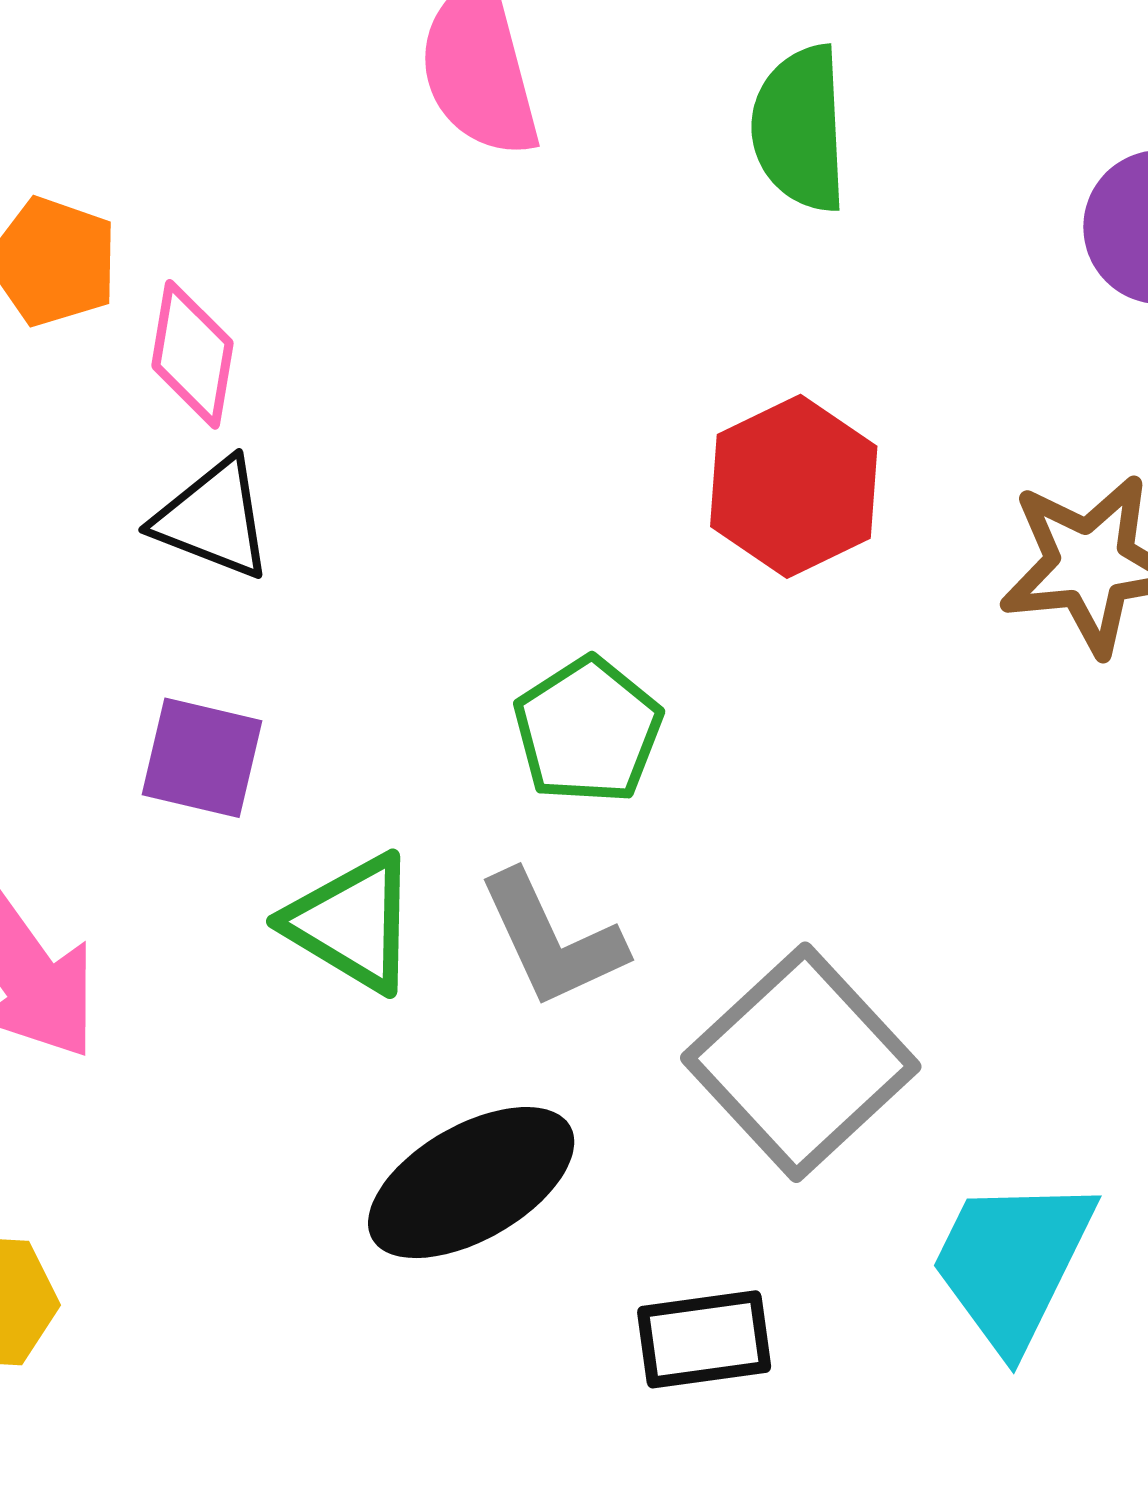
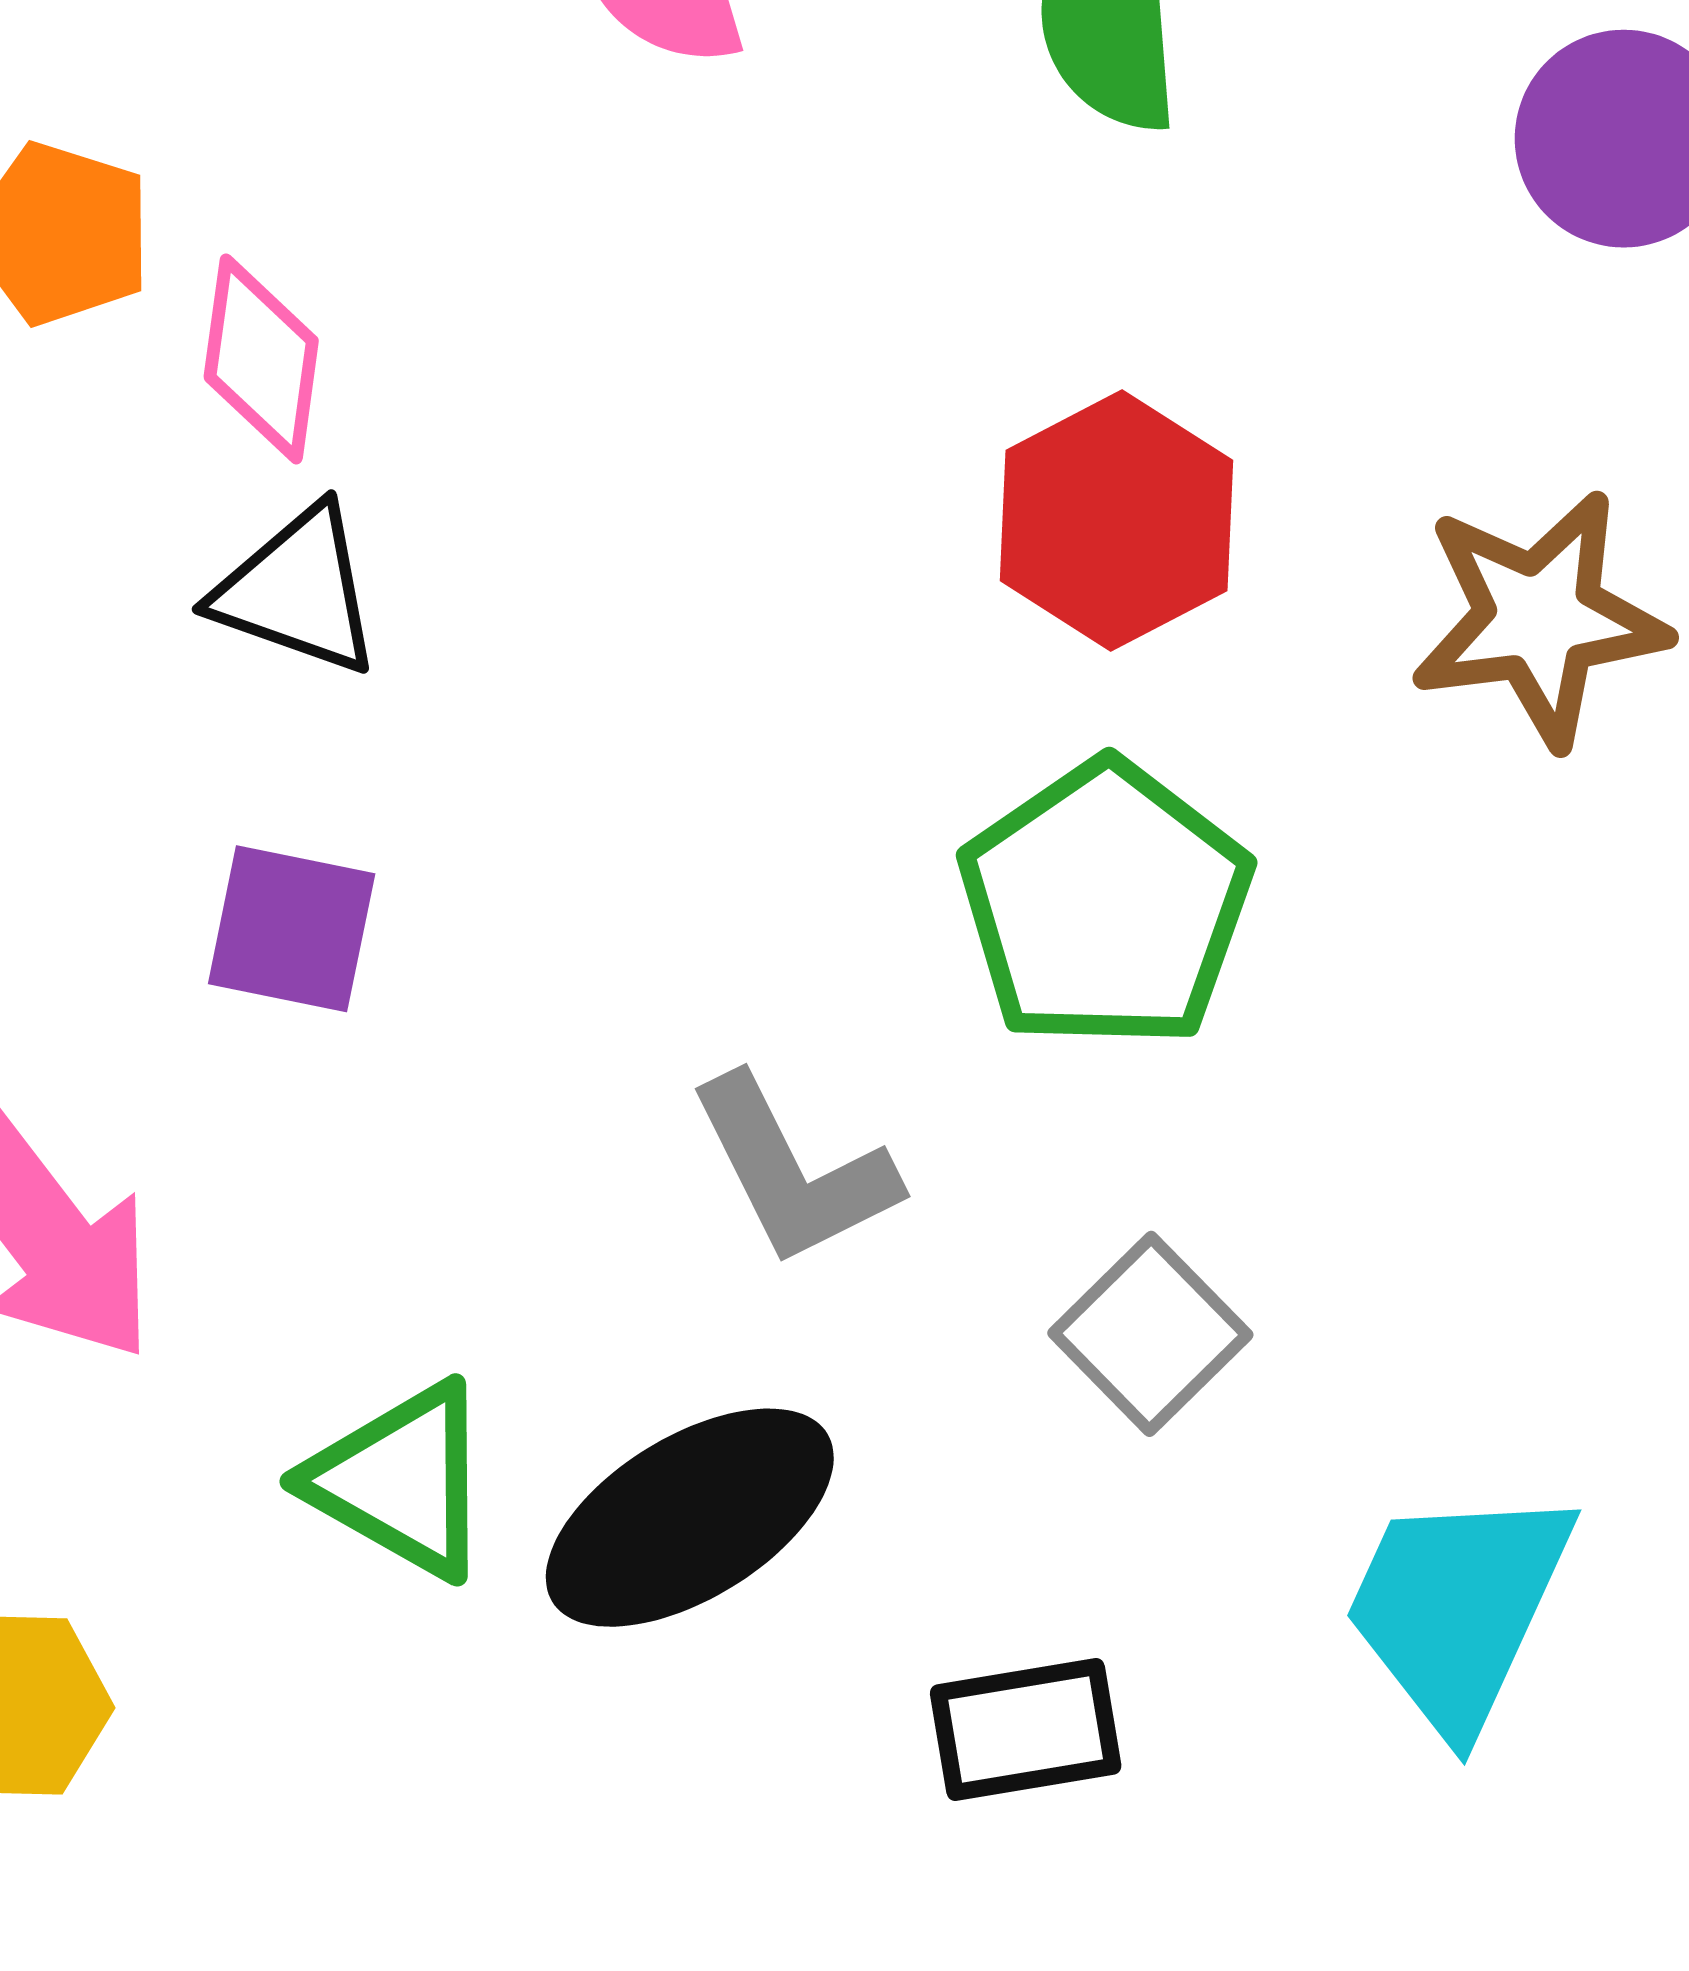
green pentagon: (588, 731) -> (1105, 905), moved, size x1.4
green triangle: (352, 923) -> (401, 1480), moved
gray square: (801, 1062) -> (1150, 1334), size x0.6

